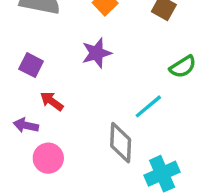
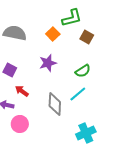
green semicircle: (183, 67) -> (83, 71), moved
gray diamond: (121, 143) -> (55, 104), moved

